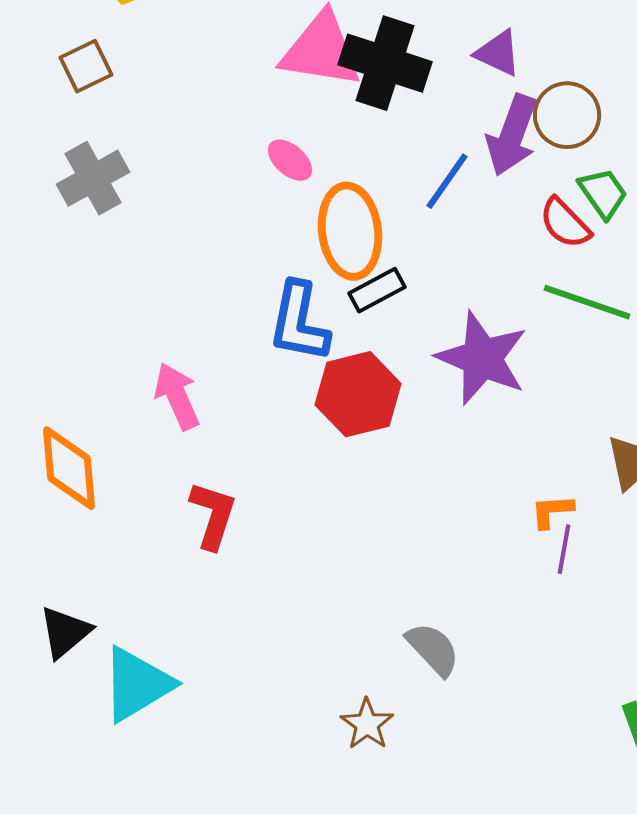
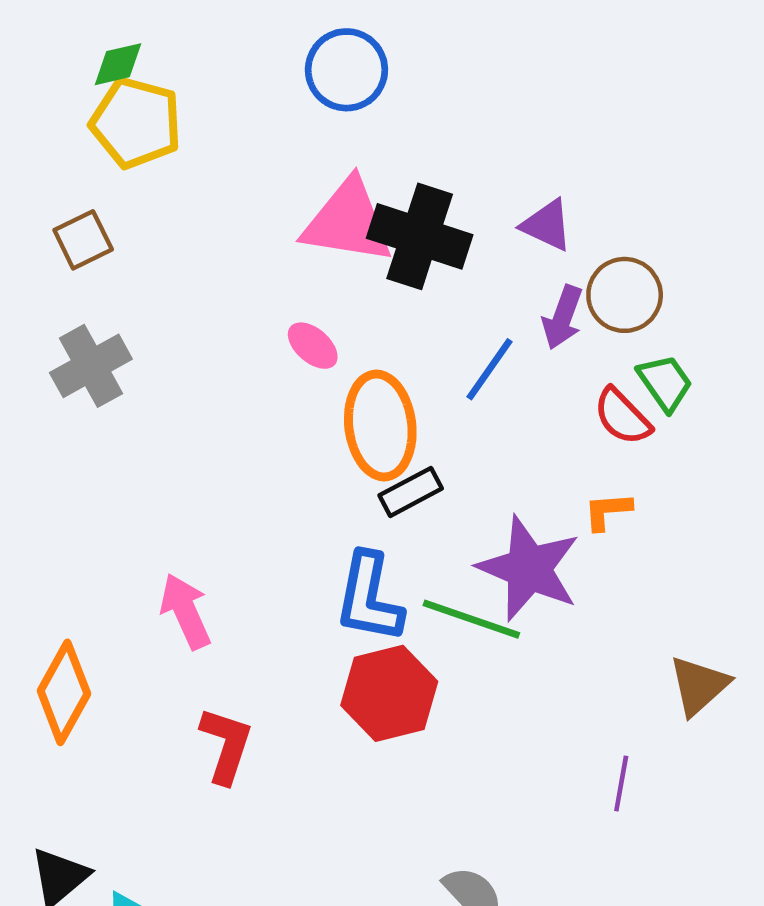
purple arrow: (512, 135) -> (563, 317), size x0.7
green line: (587, 302) -> (471, 619), moved
blue L-shape: (299, 322) -> (369, 598), moved
red hexagon: (358, 394) -> (389, 693), moved
orange diamond: (69, 468) -> (64, 692), turned 34
orange L-shape: (552, 511) -> (608, 511), moved

